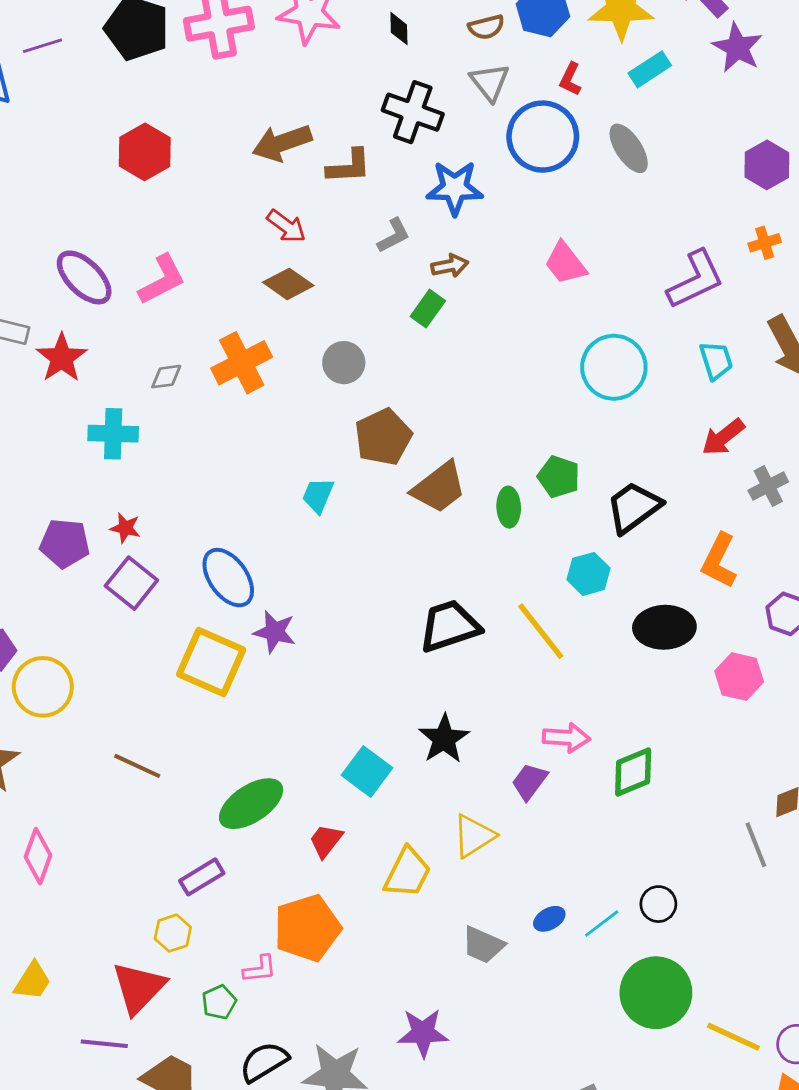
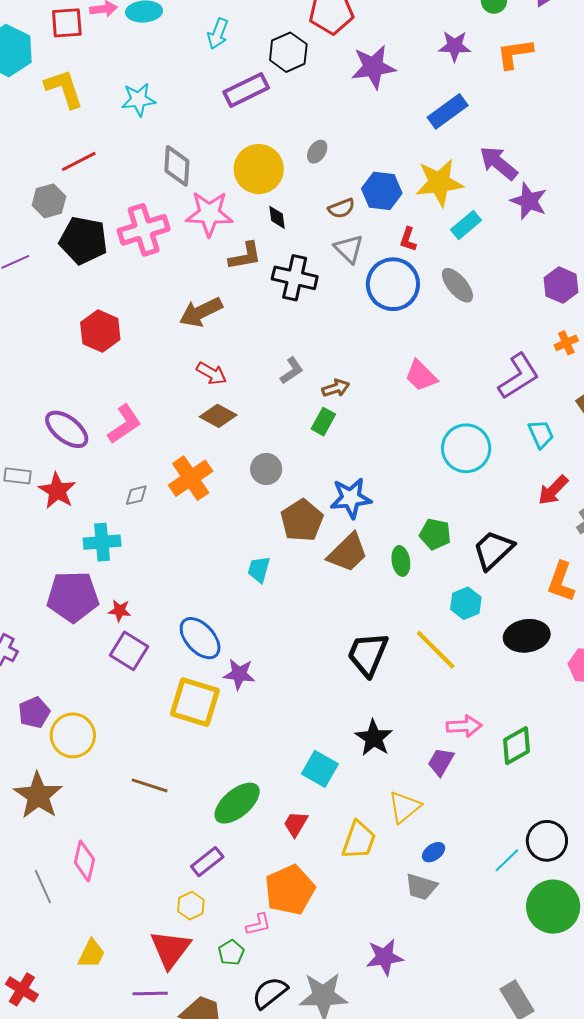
brown L-shape: (349, 166) -> (245, 256), moved
blue star: (455, 188) -> (351, 498), moved
purple pentagon: (65, 543) -> (73, 597), moved, size x1.4
black trapezoid: (449, 626) -> (368, 654), turned -42
black circle: (658, 904) -> (547, 841), size x1.5
blue ellipse: (549, 919) -> (434, 852), moved

